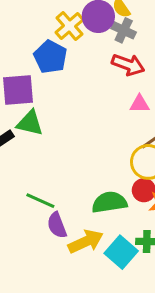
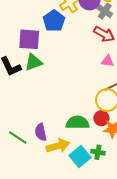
green triangle: (30, 123) -> (34, 62), turned -42
green line: (40, 201) -> (18, 137), moved

